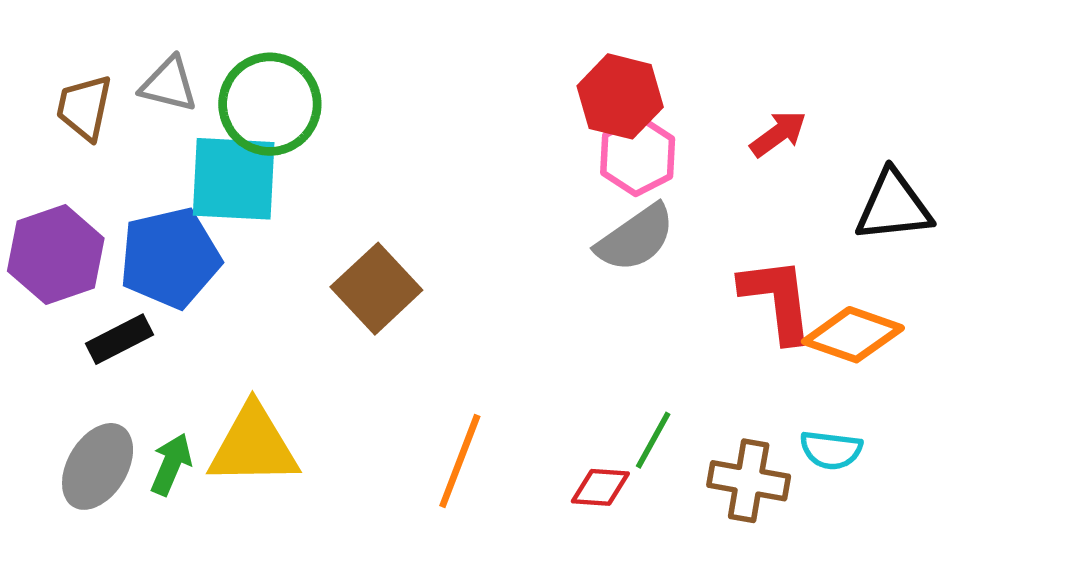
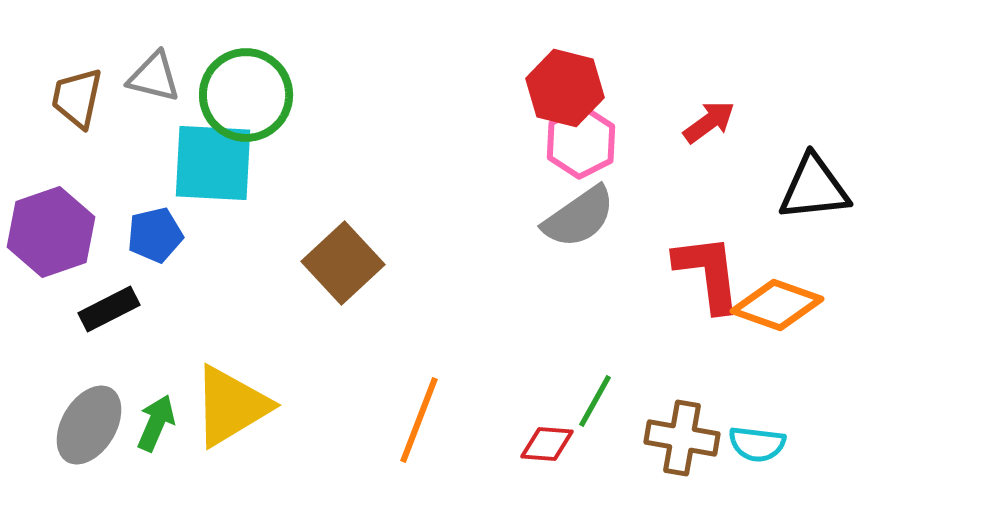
blue pentagon: (170, 258) -> (155, 235), size x0.6
yellow triangle: (253, 446) -> (231, 406), turned -30
cyan semicircle: (831, 450) -> (757, 444), moved

